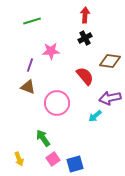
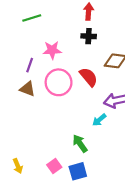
black cross: (85, 38) -> (89, 36), turned 32
pink circle: (57, 103) -> (59, 82), moved
green arrow: (43, 138) -> (80, 143), moved

